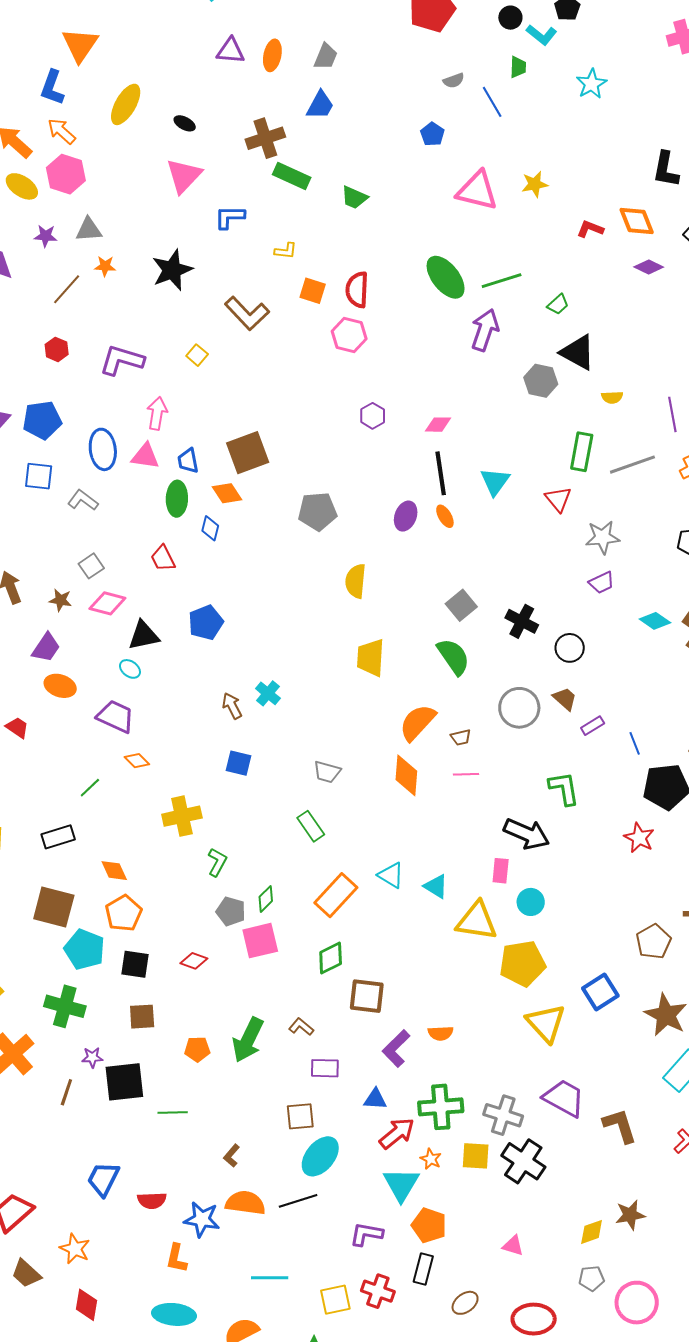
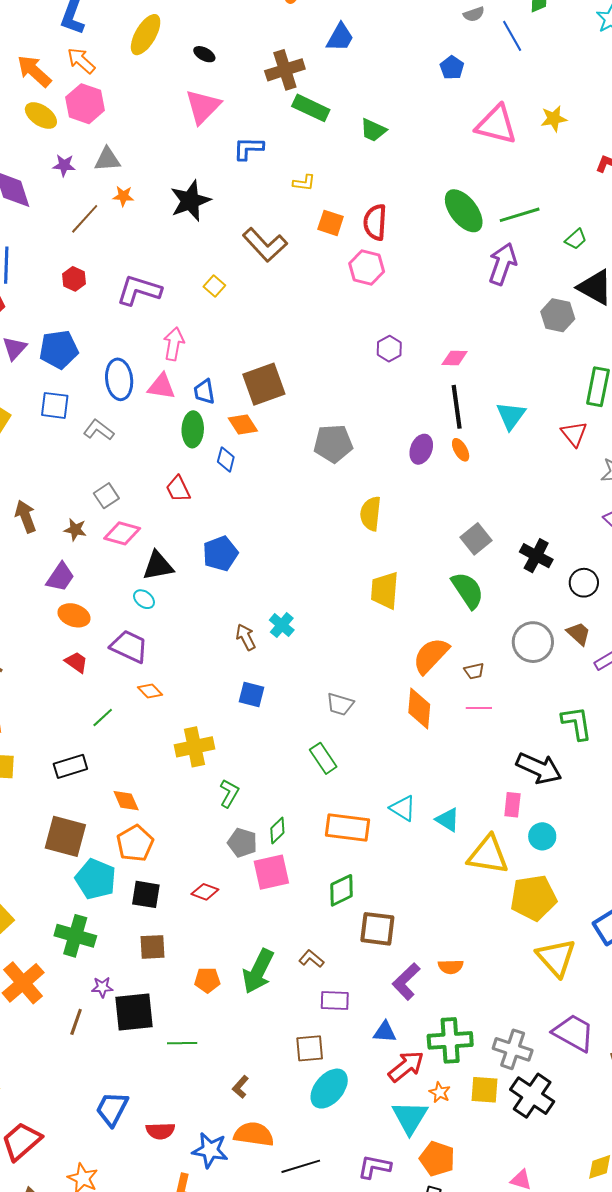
red trapezoid: (17, 728) -> (76, 662), moved
orange rectangle: (336, 895) -> (348, 828), turned 54
black line: (298, 1201) -> (301, 1166), moved

